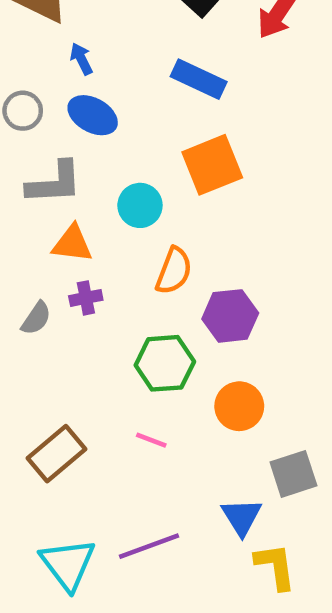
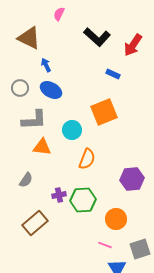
blue rectangle: (199, 79) -> (113, 74), moved, size x0.6
purple cross: (86, 298) -> (59, 195), moved
purple hexagon: (230, 316) -> (132, 179), moved
pink line: (151, 440) -> (105, 245), moved
brown rectangle: (57, 454) -> (35, 223), moved

